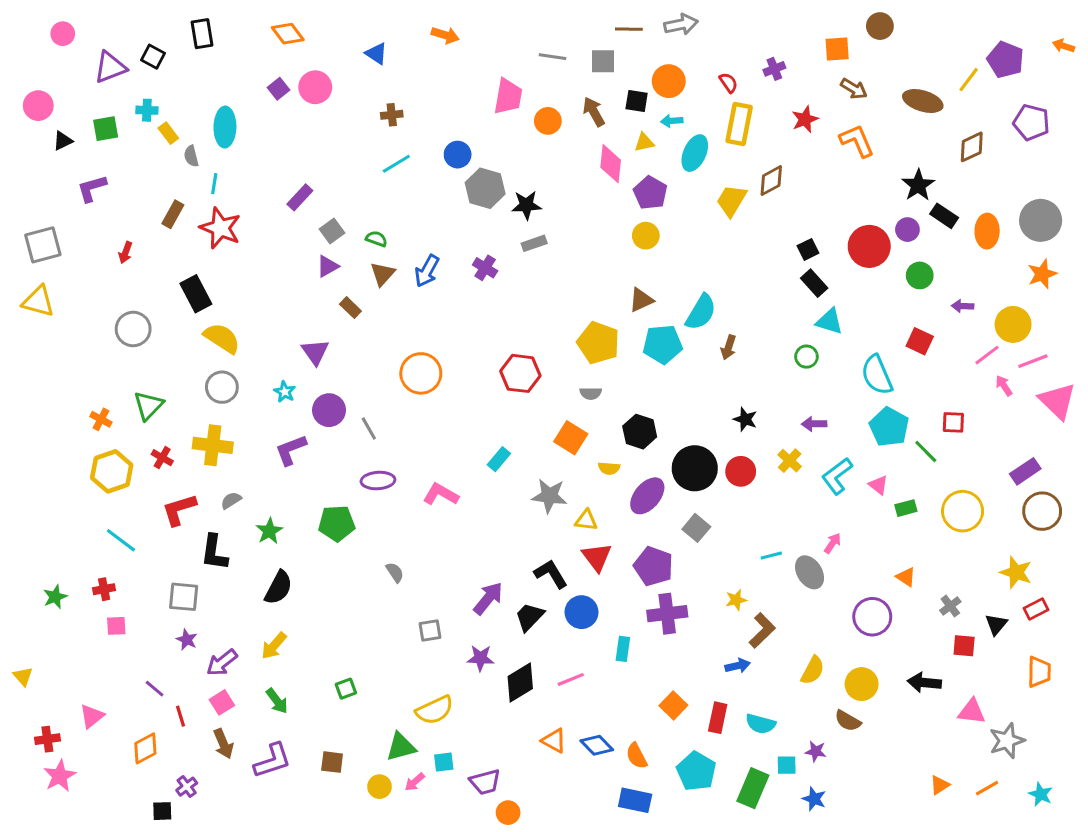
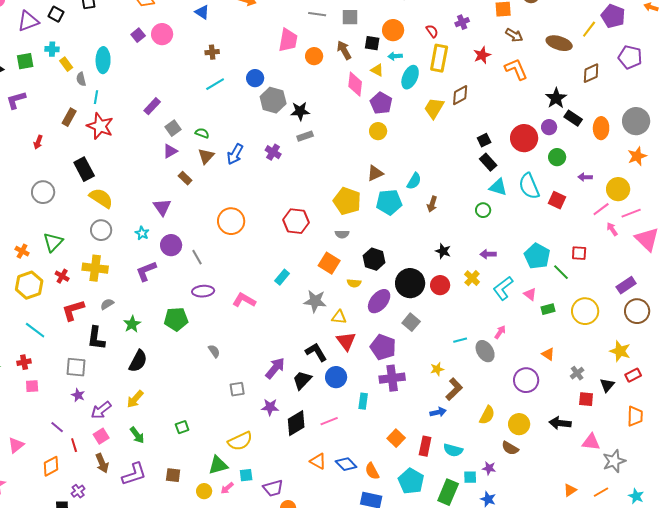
yellow triangle: (644, 142) -> (377, 70), turned 40
cyan semicircle: (701, 312) -> (414, 181), size x0.7
cyan semicircle: (877, 375) -> (529, 186), moved

